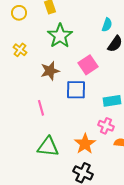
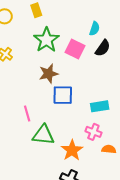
pink square: (88, 65) -> (75, 49), moved, turned -30
brown star: (50, 71) -> (48, 74), moved
green triangle: (48, 147) -> (43, 135), moved

